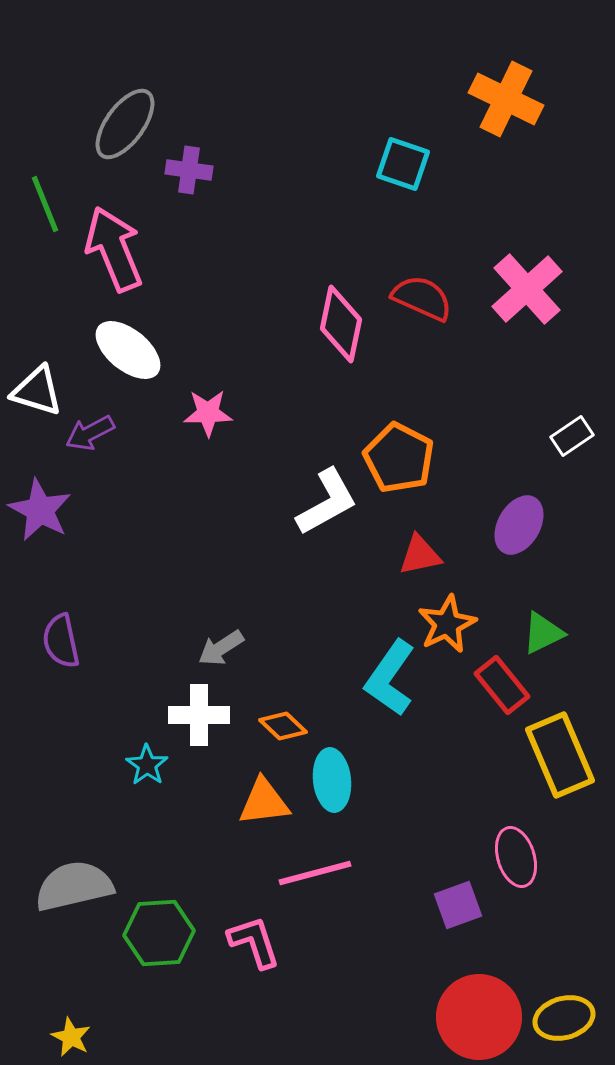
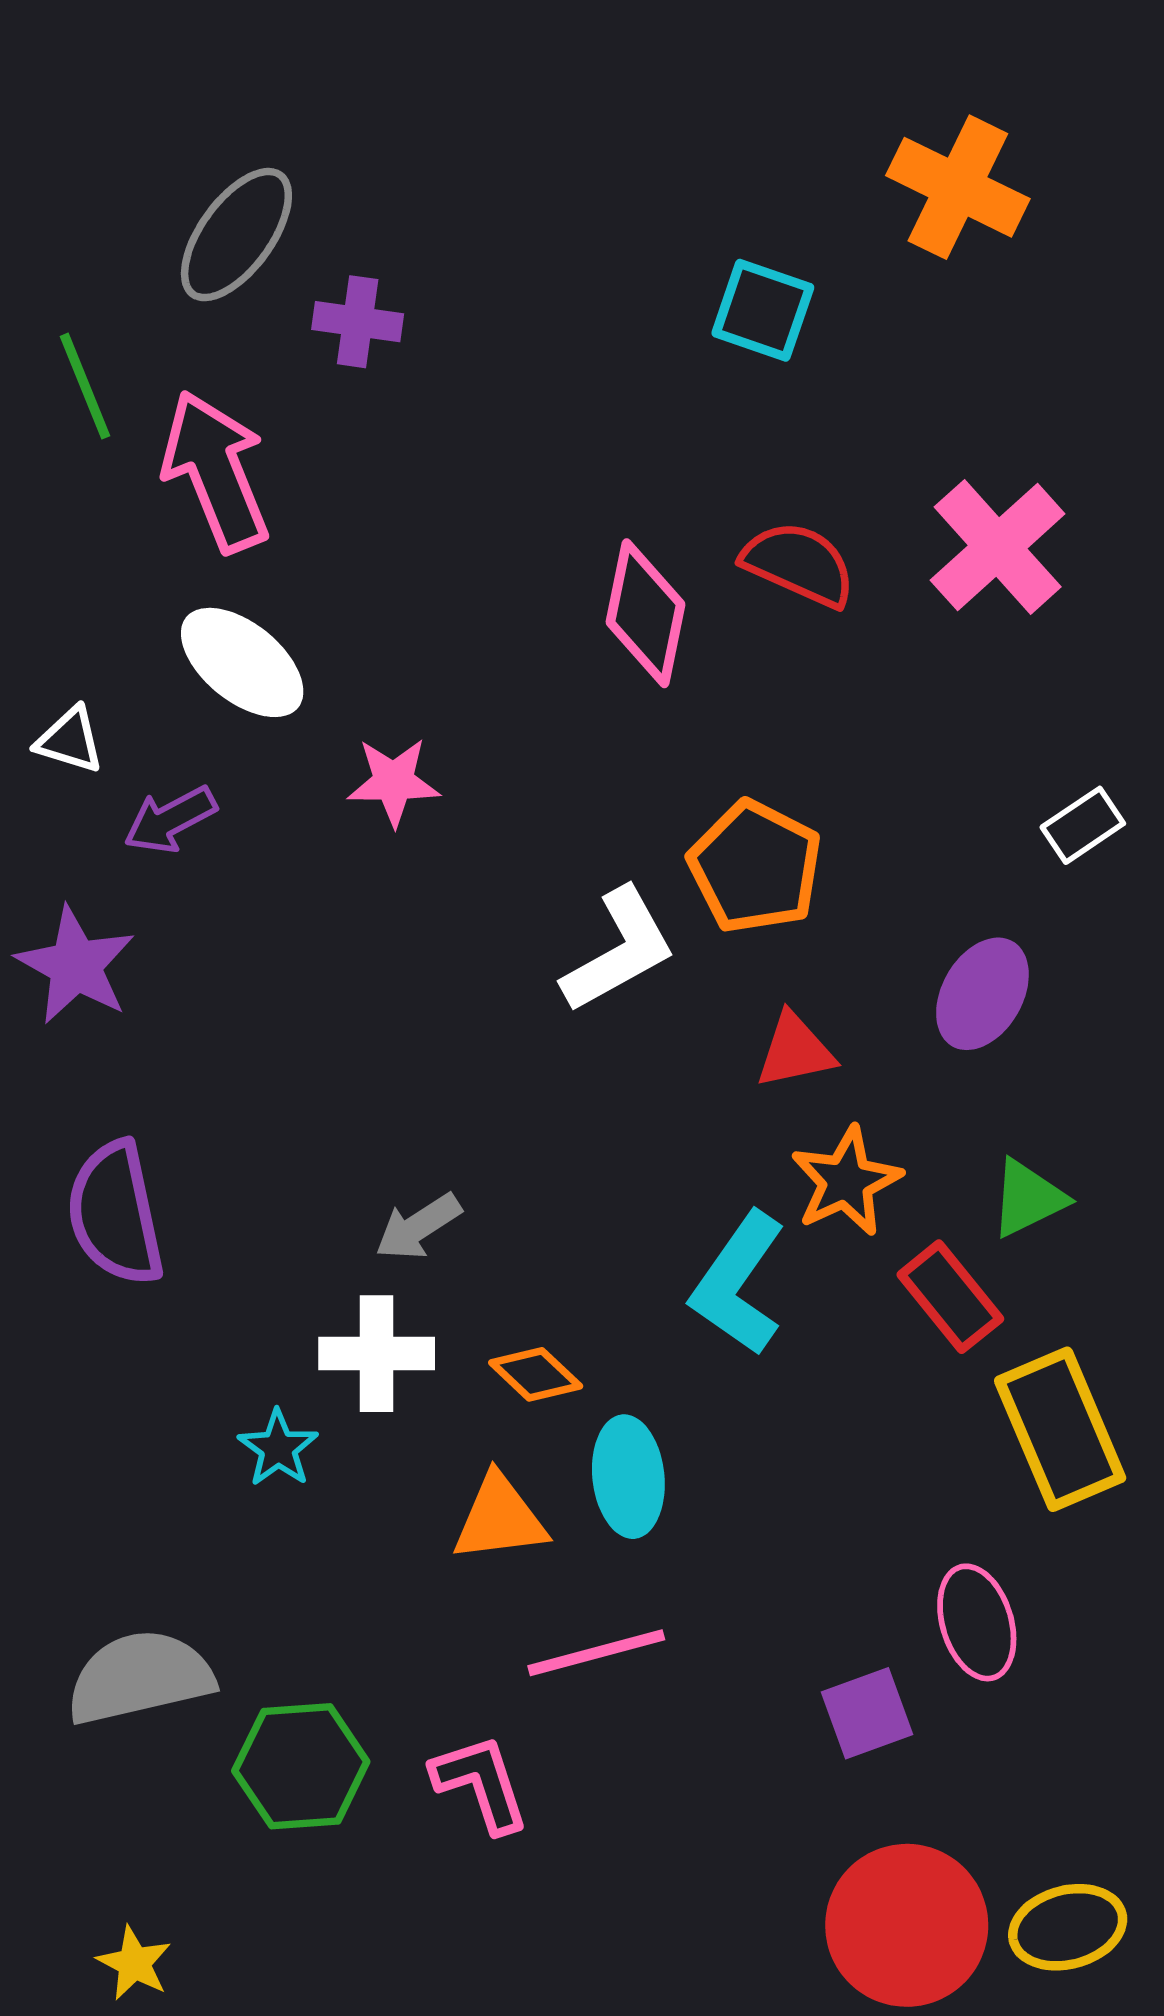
white triangle: (37, 391) -> (70, 740), size x0.7
purple semicircle: (61, 641) -> (115, 1213), size x1.4

